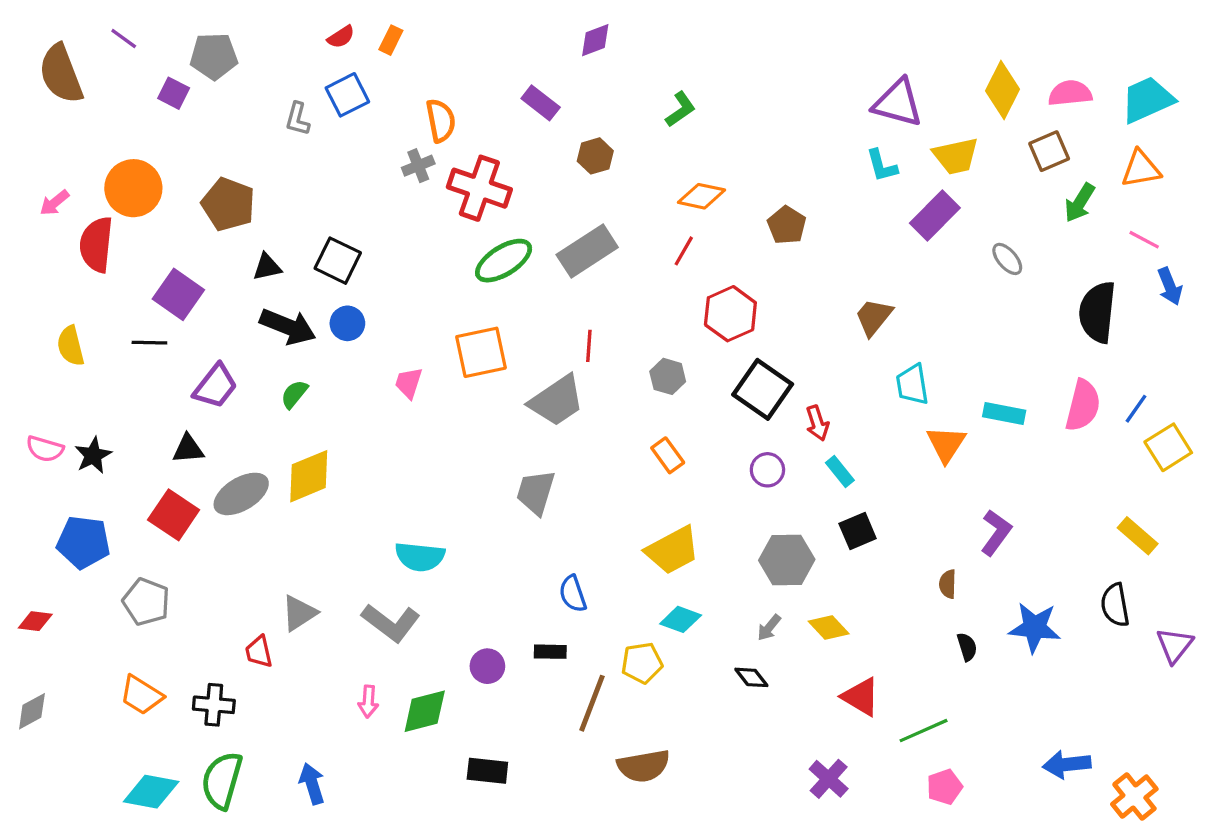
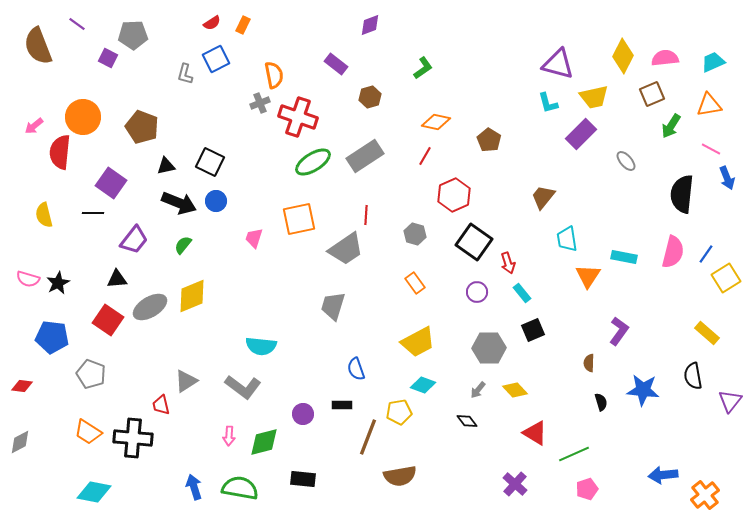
cyan trapezoid: (1147, 100) -> (713, 62), size x0.7
black cross: (214, 705) -> (133, 438), size x1.5
green semicircle: (222, 780) -> (240, 488), moved, turned 84

